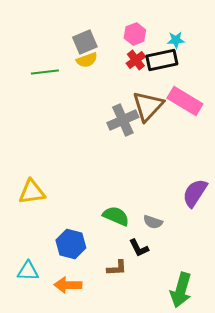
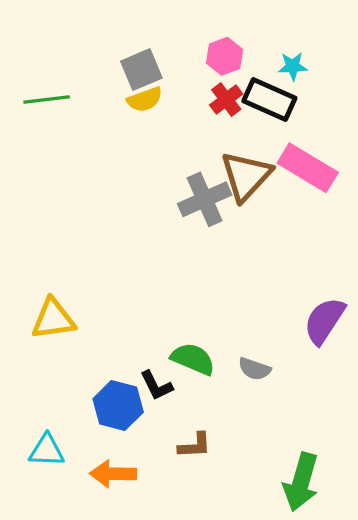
black rectangle: (162, 60) -> (269, 100), turned 36
green line: (45, 72) -> (47, 100), moved
black L-shape: (139, 248) -> (156, 386), moved

